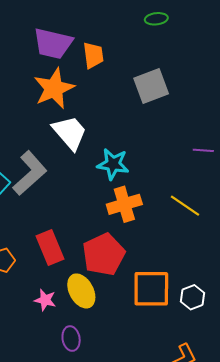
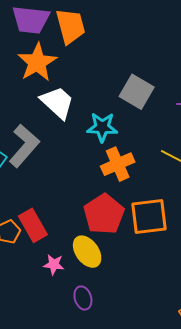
orange trapezoid: (93, 55) -> (70, 26), size x1.4
gray square: (151, 86) -> (137, 92), moved, turned -32
red rectangle: (50, 248) -> (33, 225), moved
orange square: (151, 289) -> (149, 217), moved

